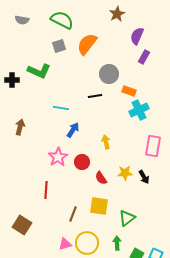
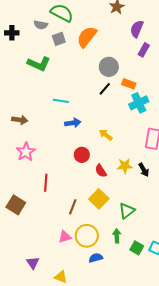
gray semicircle: (22, 20) -> (41, 25), moved
black cross: (12, 80) -> (12, 33), moved
black line: (95, 96) -> (105, 89), moved, turned -40
brown arrow: (20, 127) -> (20, 120), turned 84
blue arrow: (73, 130) -> (73, 123), turned 49
yellow arrow: (106, 142) -> (106, 135), turned -40
pink star: (58, 157) -> (26, 152), moved
yellow square: (99, 206) -> (99, 199), turned 36
brown square: (22, 225) -> (16, 205), moved

